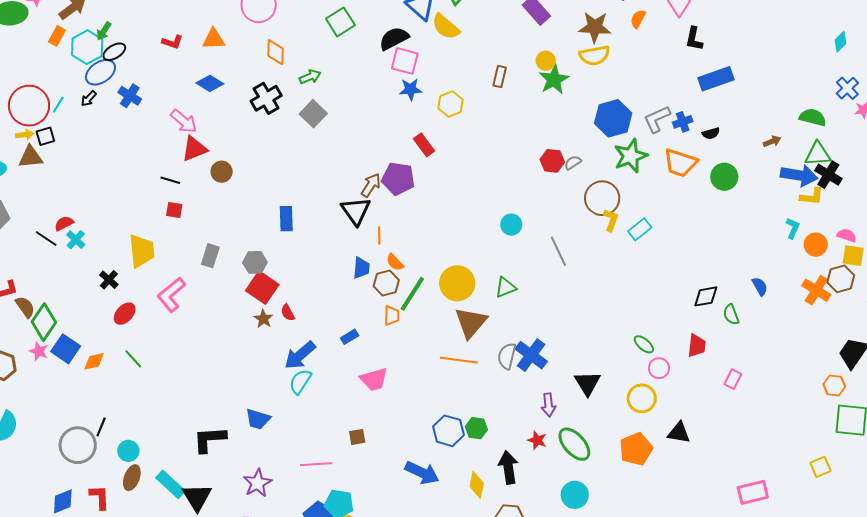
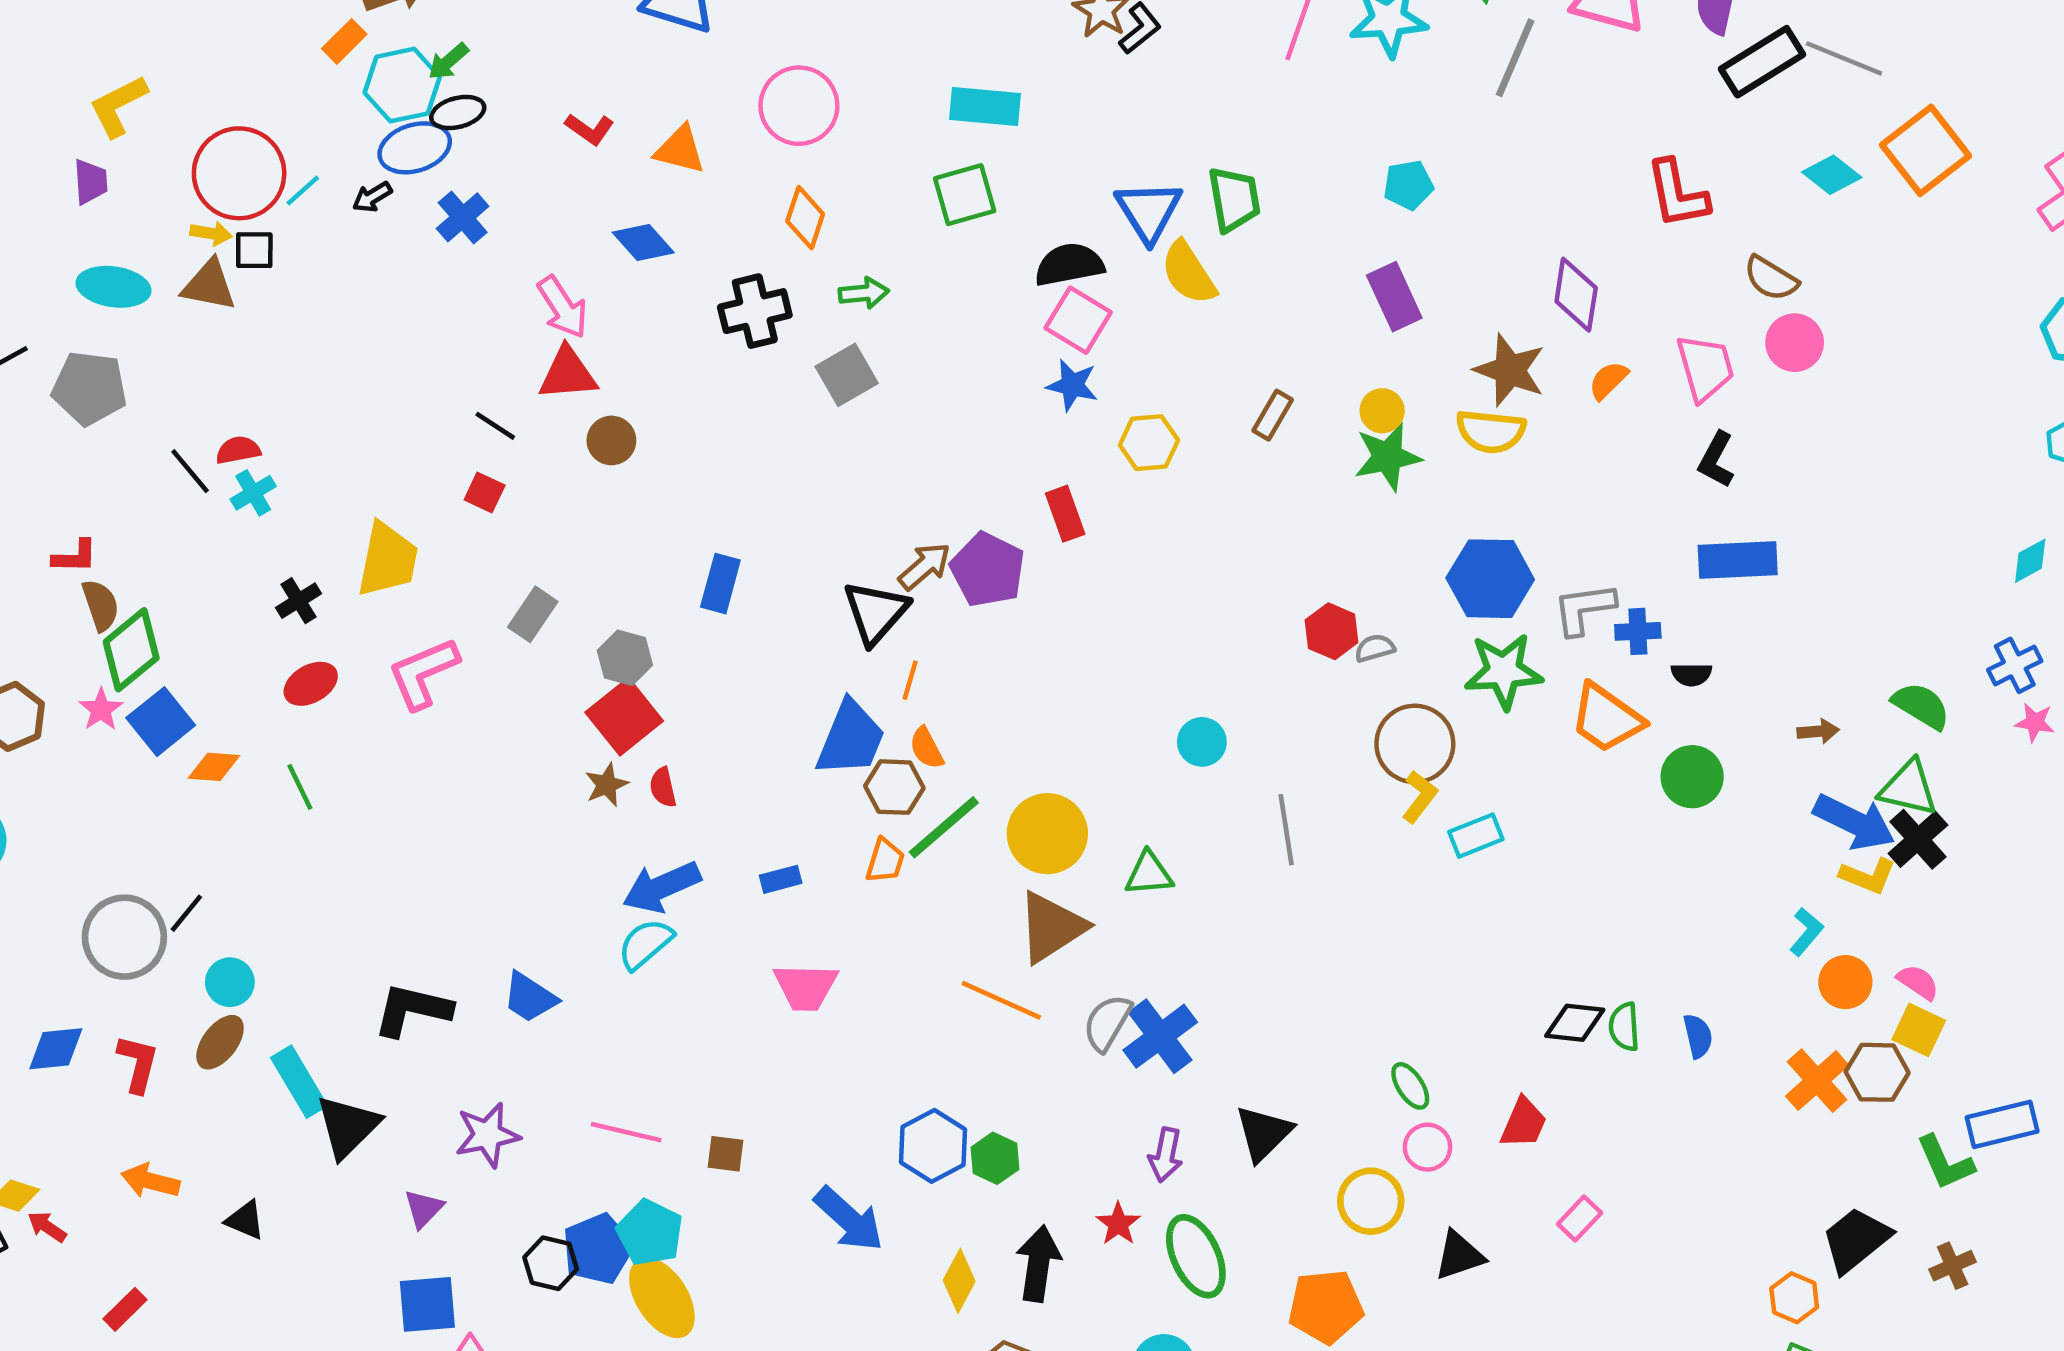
blue trapezoid: (361, 268) -> (851, 738), size x1.6
green semicircle: (731, 315) -> (1624, 1027), moved
black triangle: (679, 433) -> (1459, 1255), moved, turned -45
brown square: (357, 437) -> (726, 1154), moved

